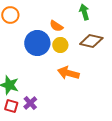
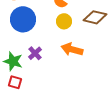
blue circle: (37, 43) -> (23, 19), moved
purple cross: (30, 103) -> (35, 53), moved

